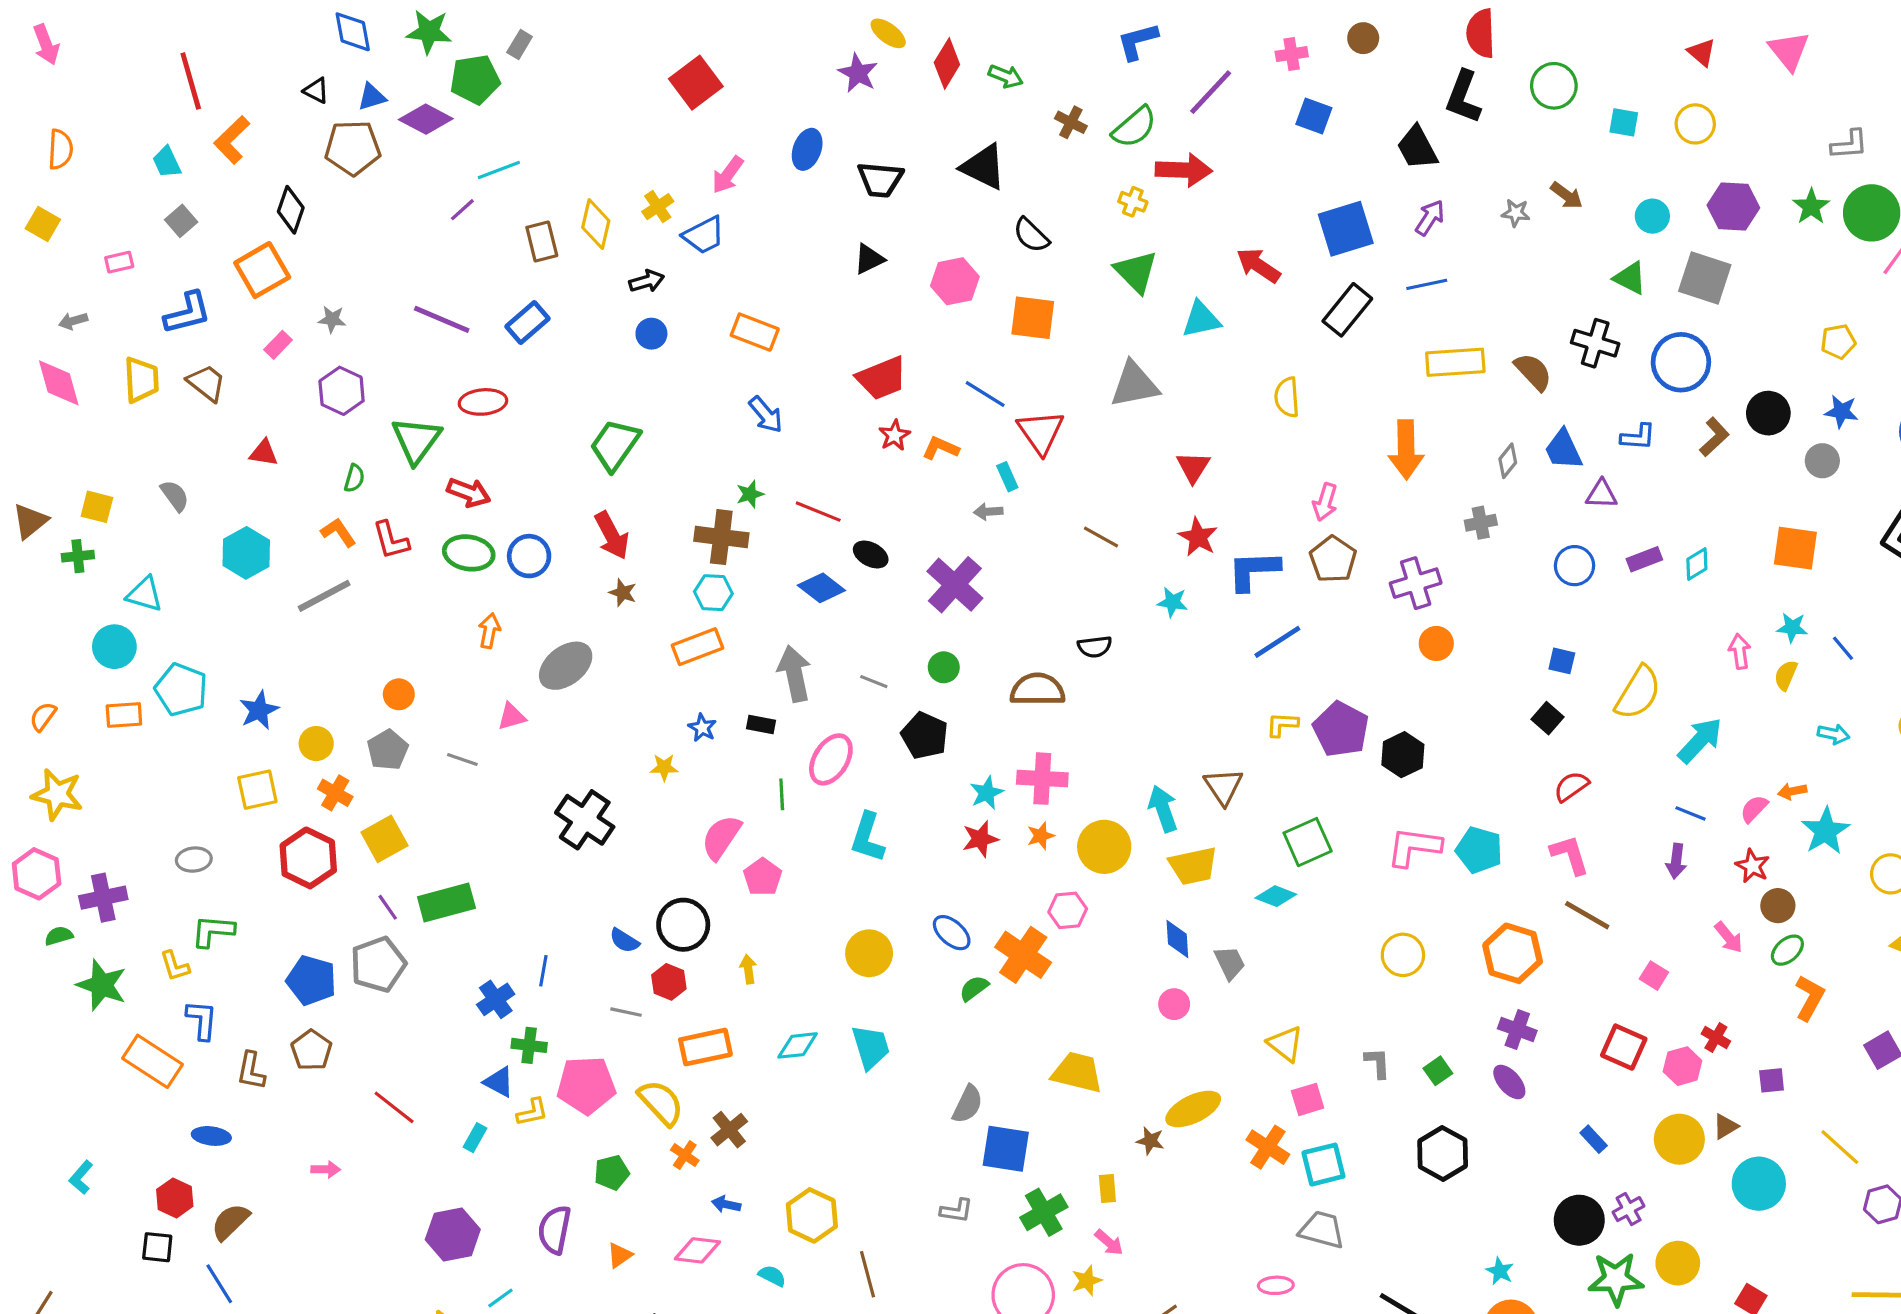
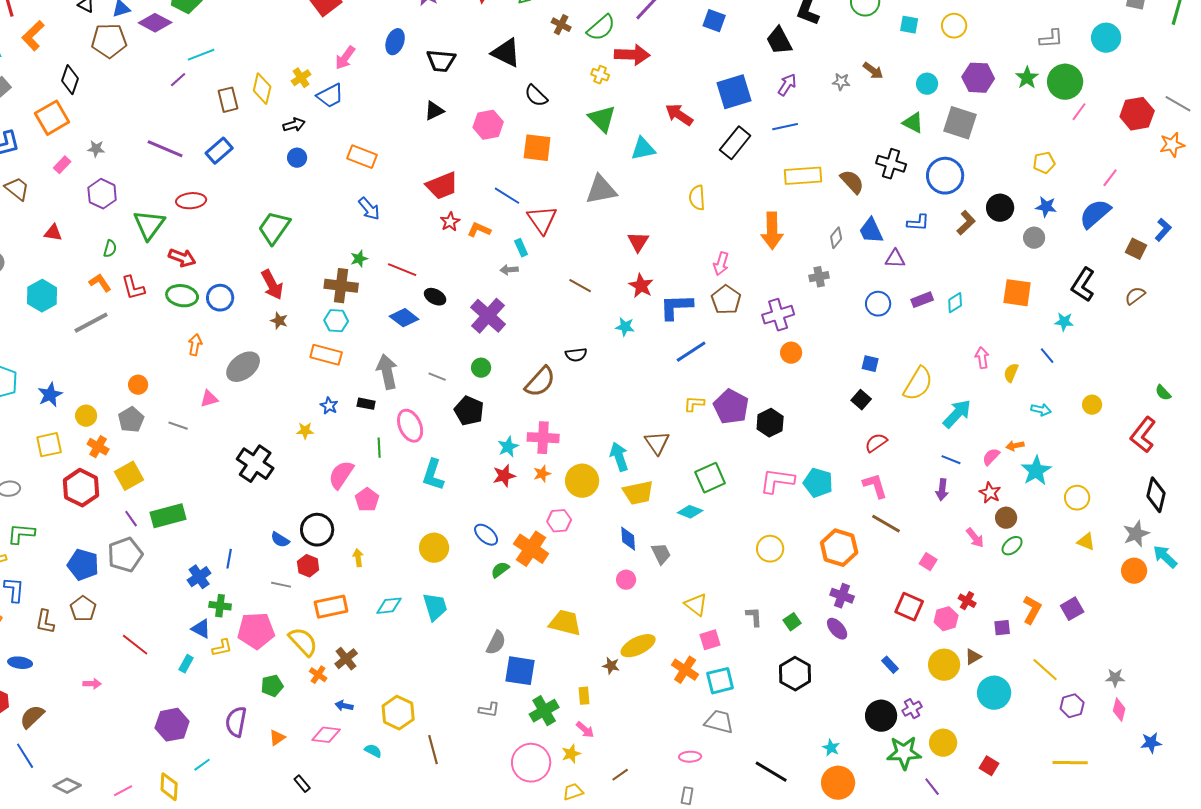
cyan star: (1792, 628) -> (1064, 322), moved
orange rectangle: (697, 647) -> (326, 355), turned 36
brown semicircle: (1037, 690) -> (540, 382), turned 132
pink ellipse: (831, 759) -> (410, 426), turned -56
orange L-shape: (1810, 998) -> (1032, 610), moved

